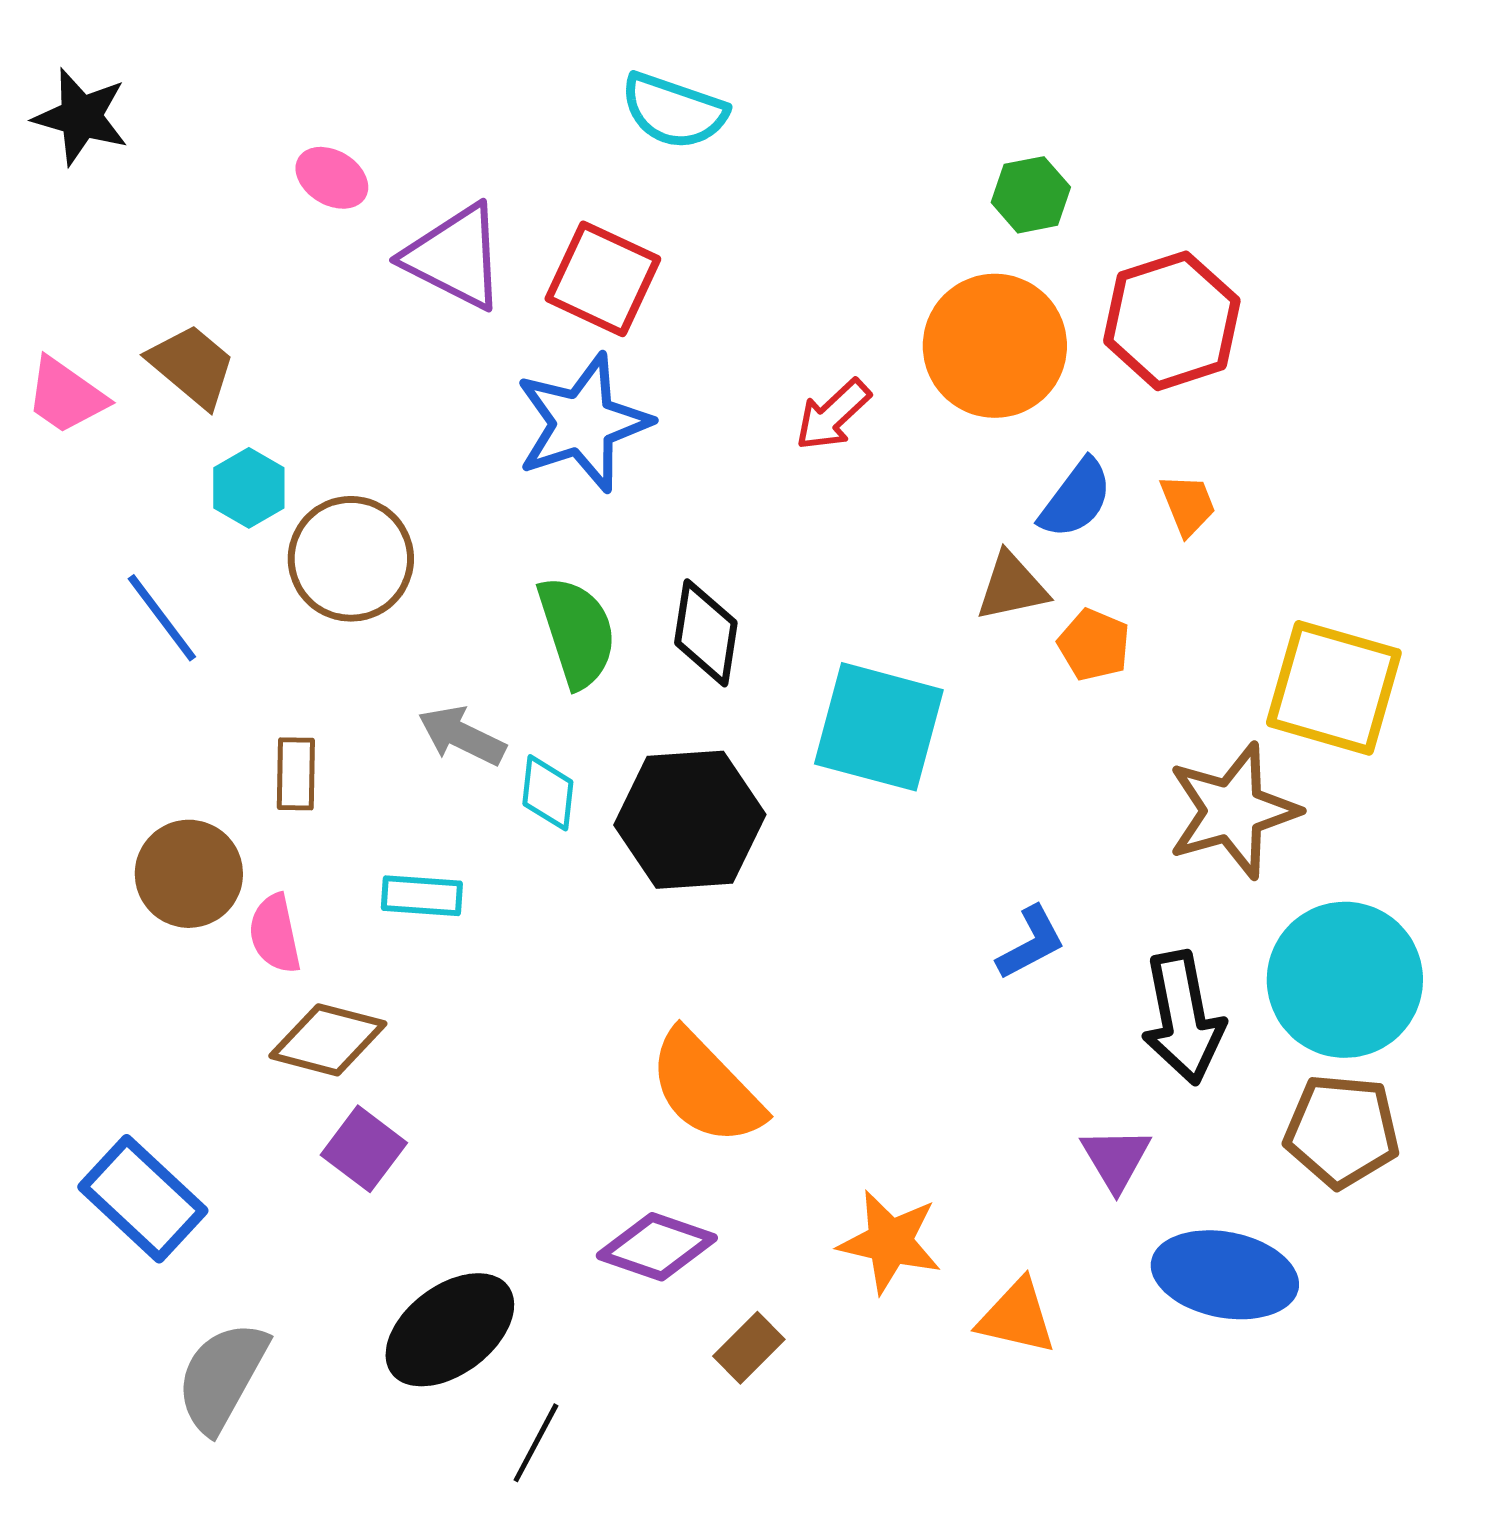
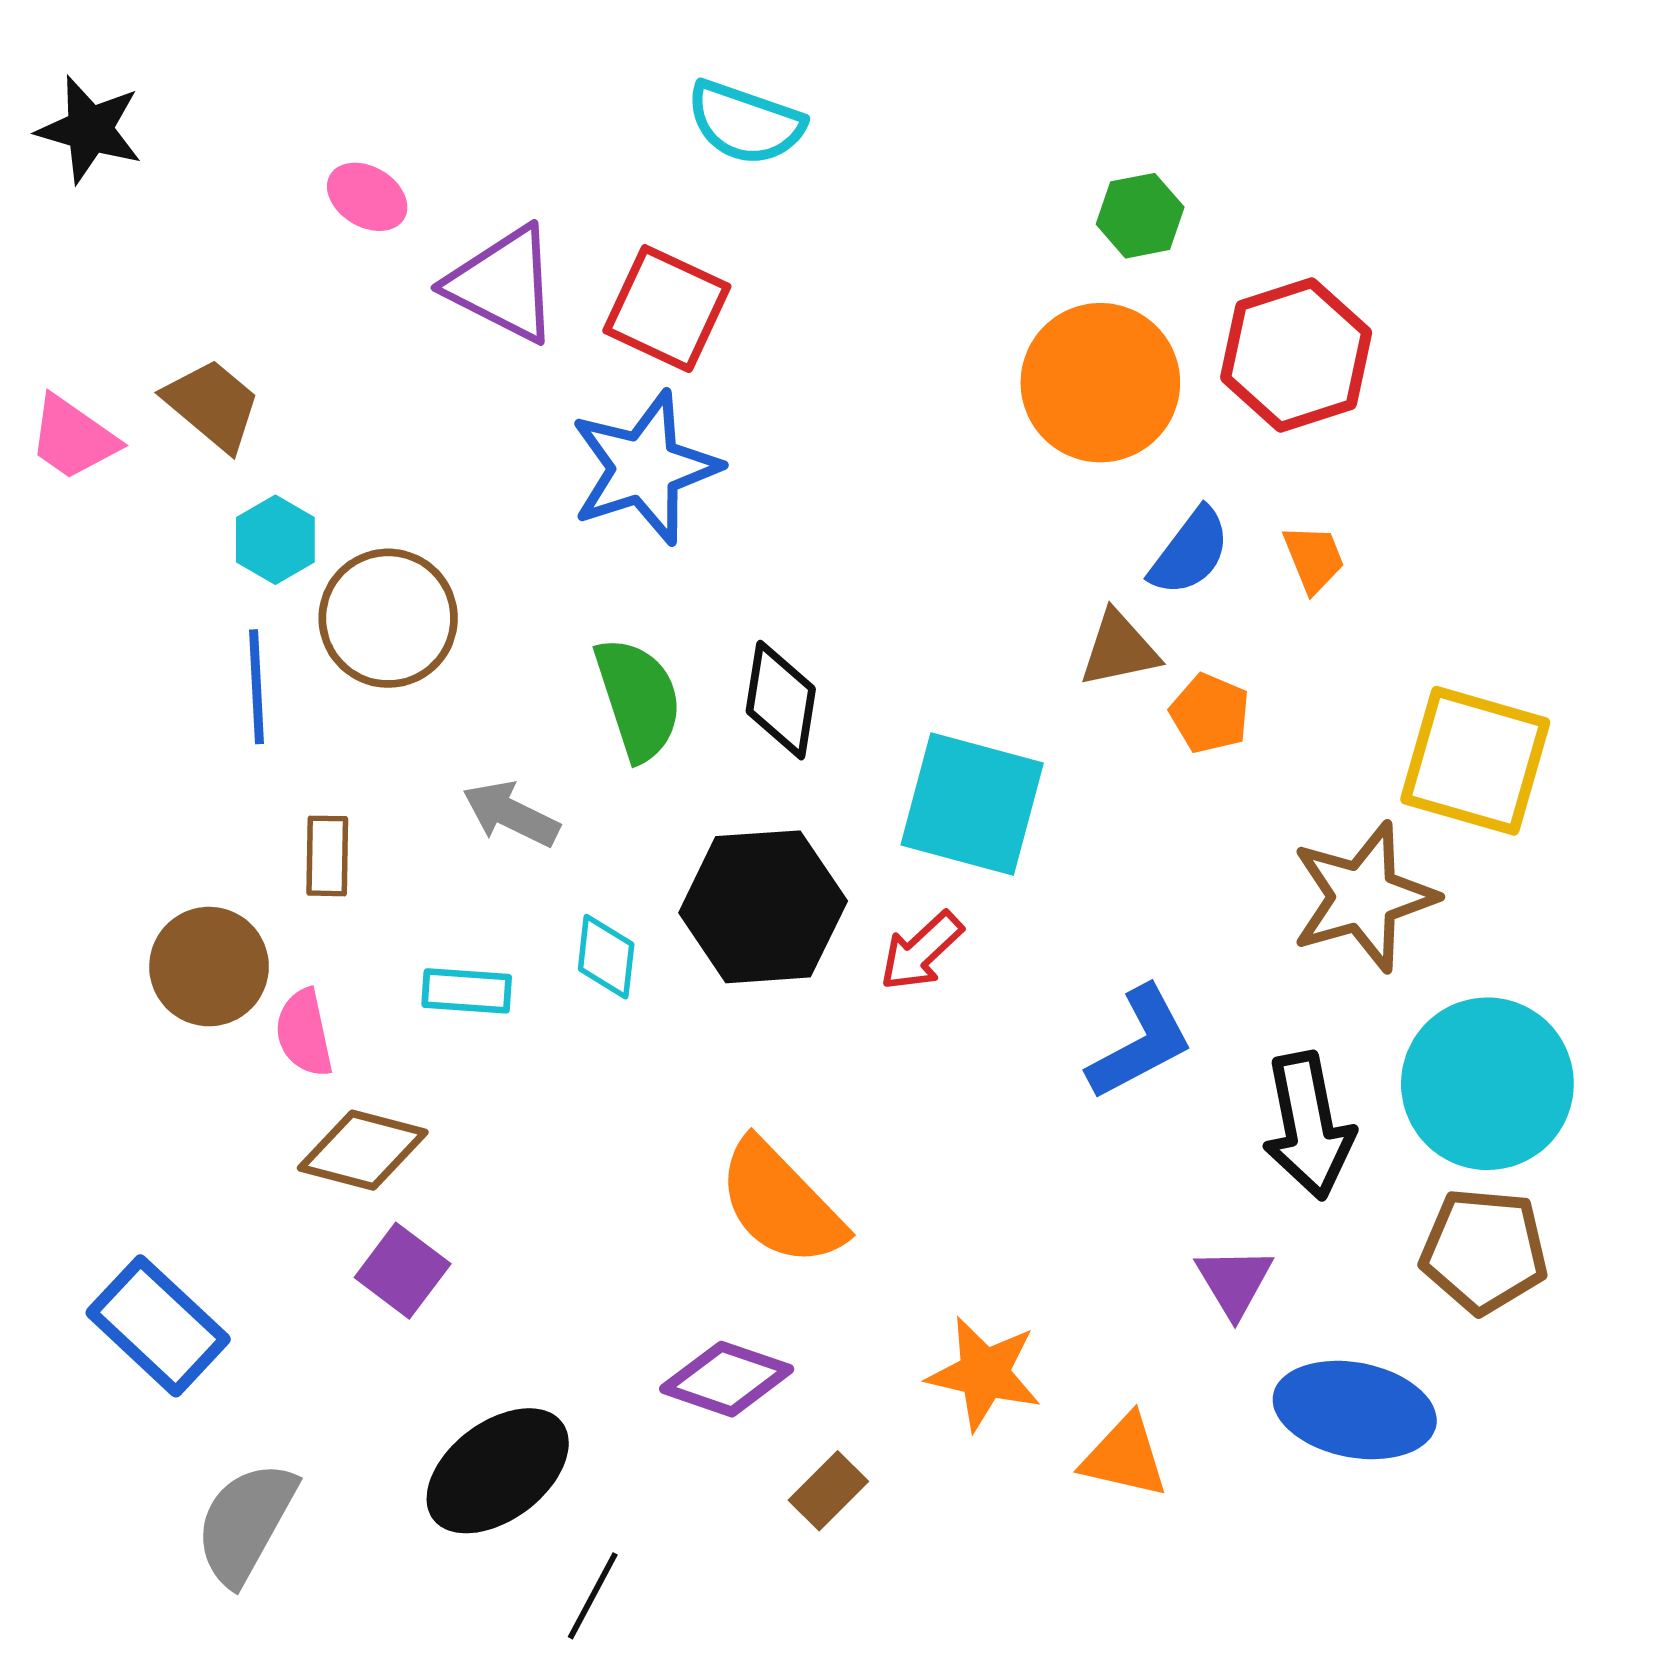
red arrow: (833, 415) -> (921, 951), moved
blue line: (162, 618) -> (257, 687), moved, turned 34
cyan diamond: (548, 793) -> (606, 957), moved
blue L-shape: (1031, 943) -> (1140, 1043), size x1.4

